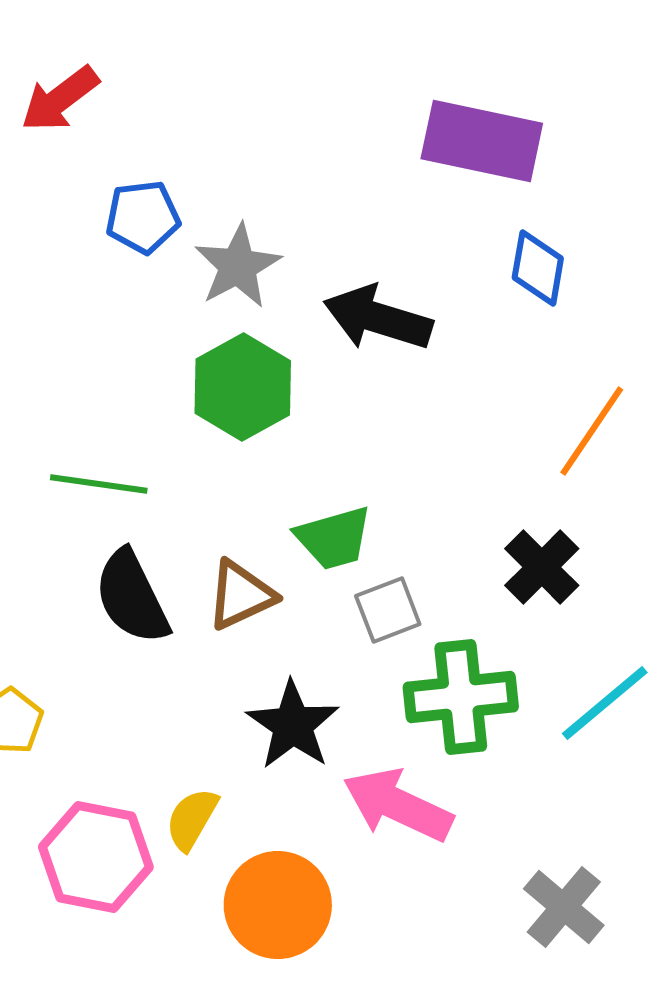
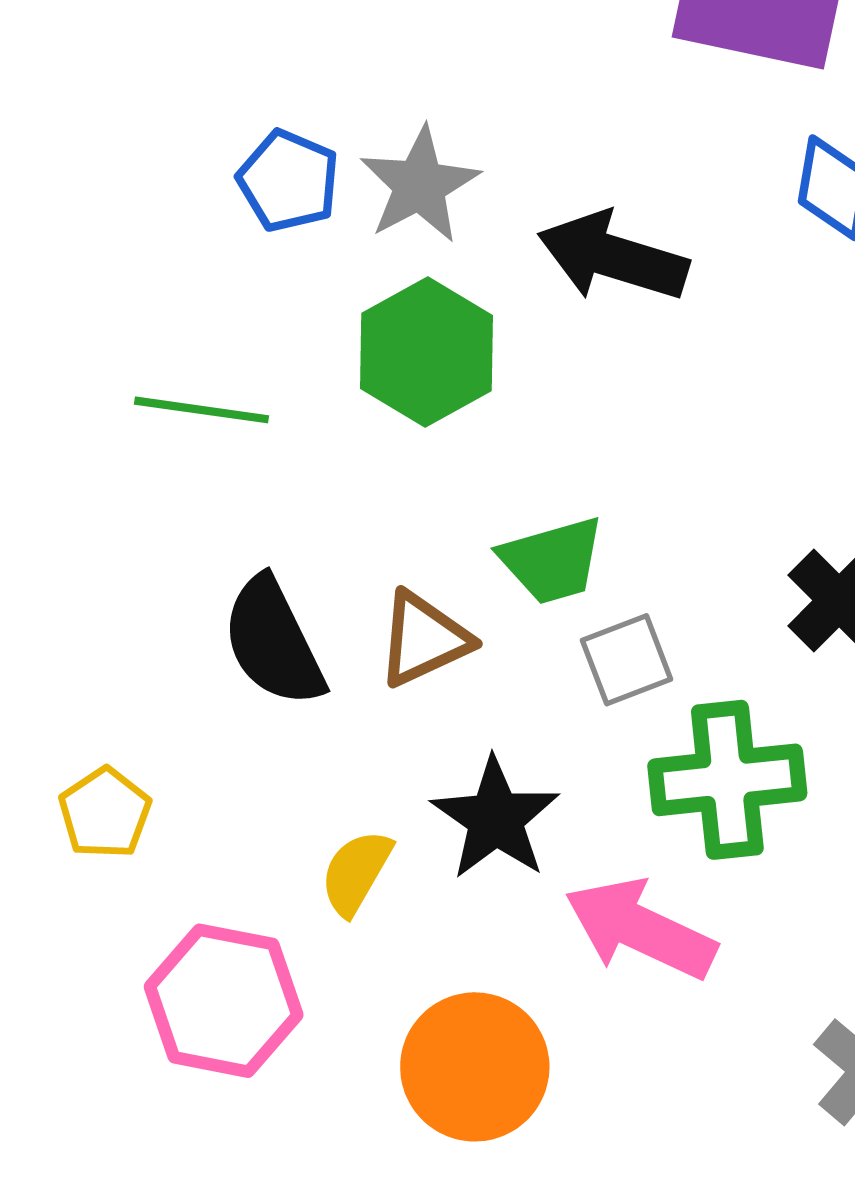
blue pentagon: (143, 217) -> (288, 181), moved, turned 30
green line: (99, 484) -> (202, 410), moved
yellow semicircle: (192, 819) -> (356, 872), moved

